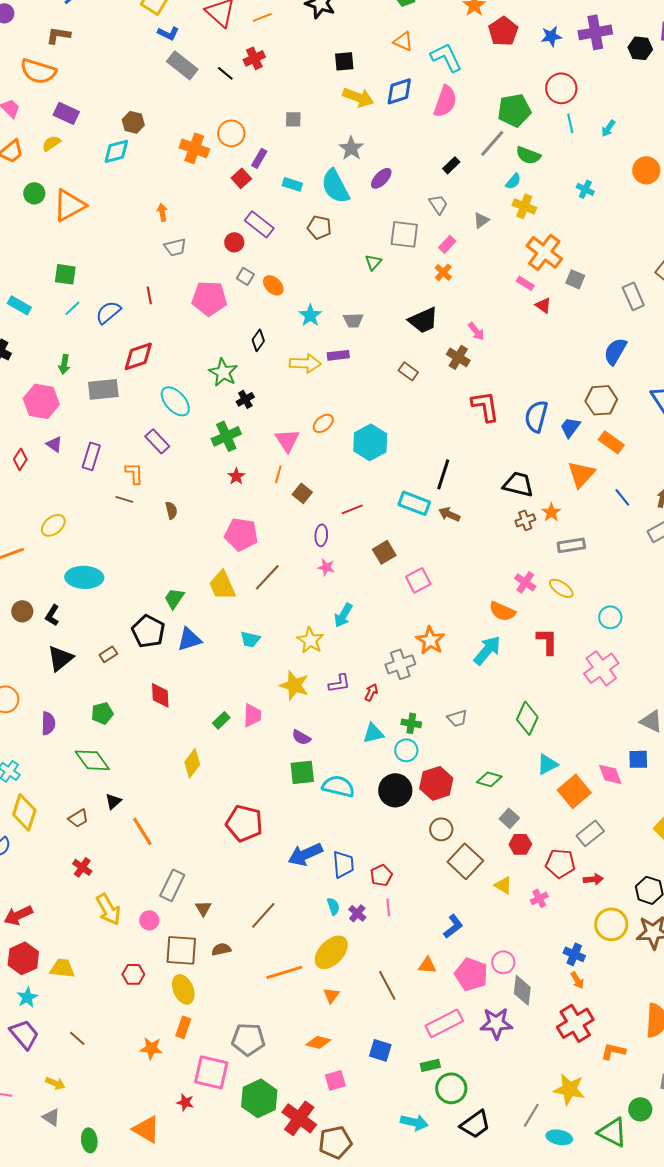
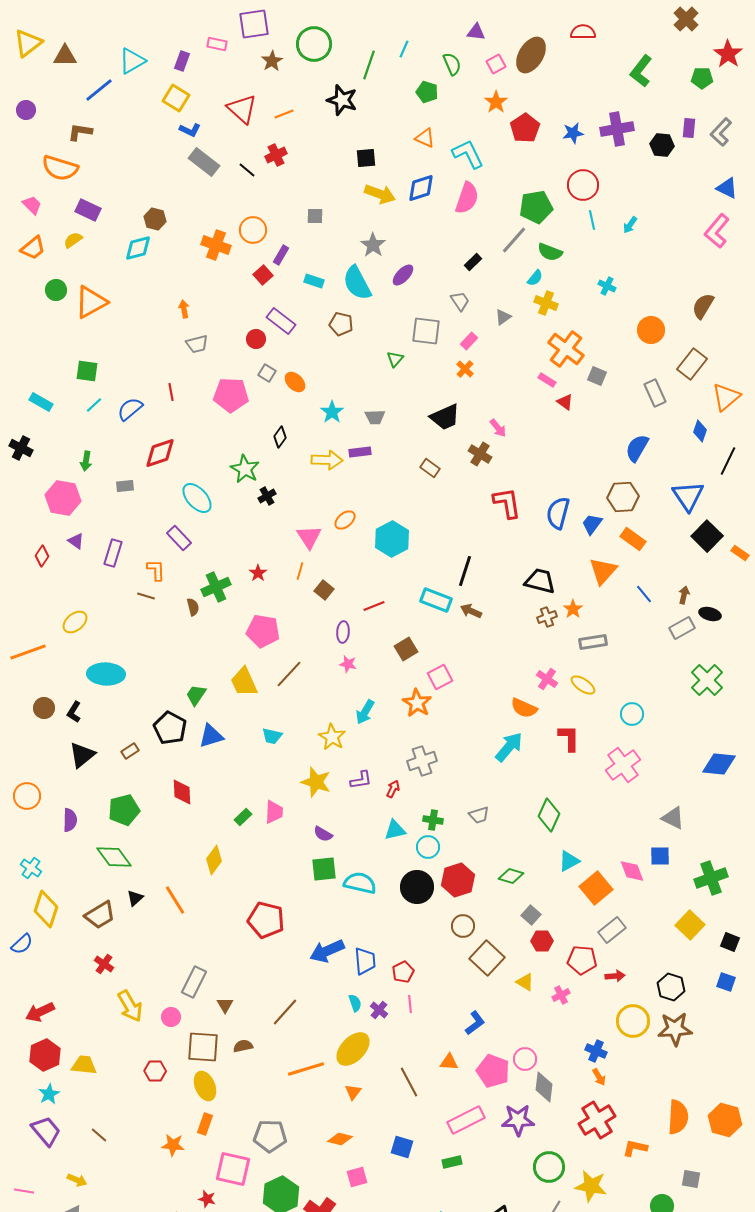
orange circle: (646, 170) -> (651, 330), moved
gray rectangle: (103, 389) -> (125, 486), size x0.6
green cross: (226, 436) -> (216, 587), moved
orange star: (430, 640) -> (417, 703), moved
green pentagon: (102, 713) -> (124, 810), size x1.4
brown trapezoid: (78, 818) -> (100, 915), size x1.5
orange line: (142, 831) -> (175, 900), moved
green circle: (451, 1088) -> (549, 1167), moved

